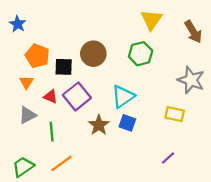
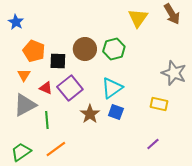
brown arrow: (193, 32) -> (172, 14), moved
green hexagon: (141, 54) -> (114, 49), moved
gray triangle: (27, 115) -> (25, 105), size x1.4

